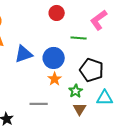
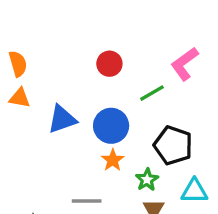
red circle: (57, 13) -> (109, 64), moved
green line: (79, 38) -> (152, 93), turned -35

